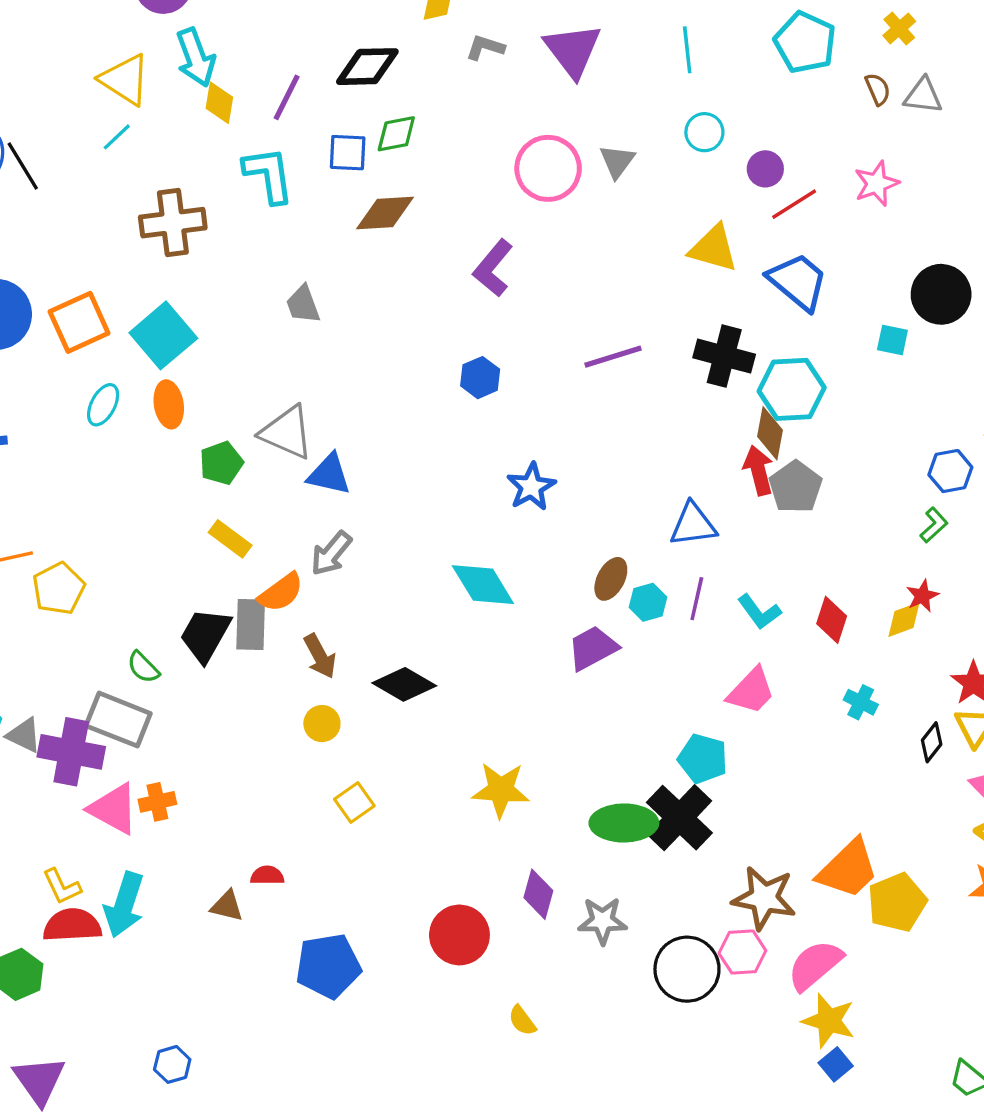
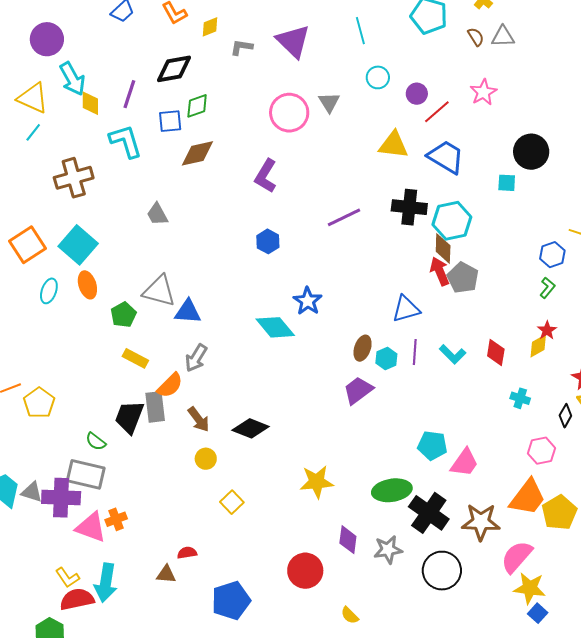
cyan diamond: (483, 585) -> (275, 327), moved
pink trapezoid: (751, 691) -> (464, 463), moved
black cross: (679, 818) -> (429, 513), moved
pink hexagon: (742, 952) -> (542, 451), moved

